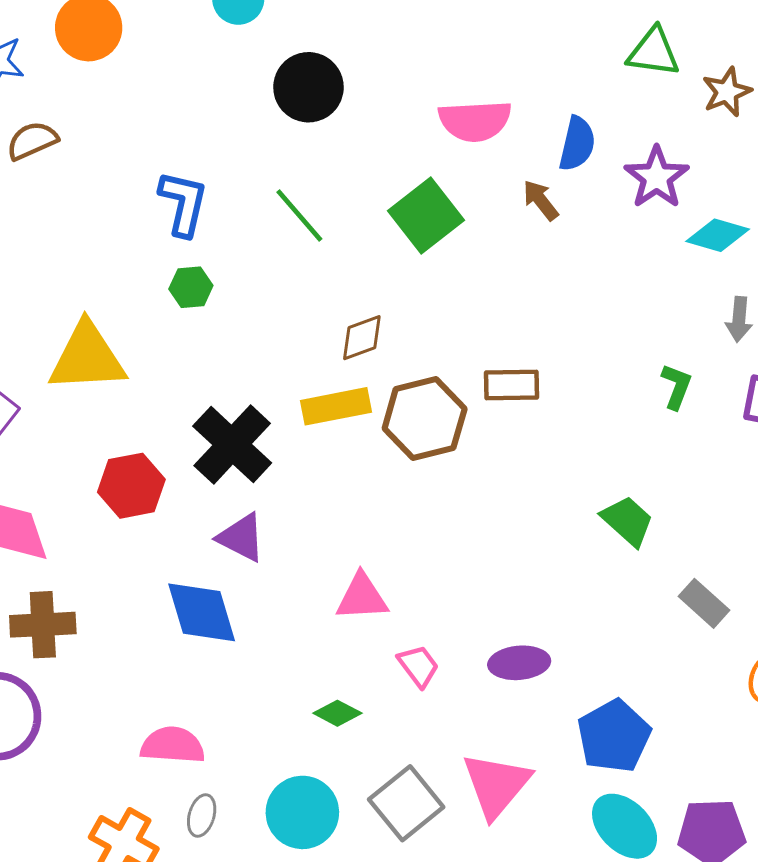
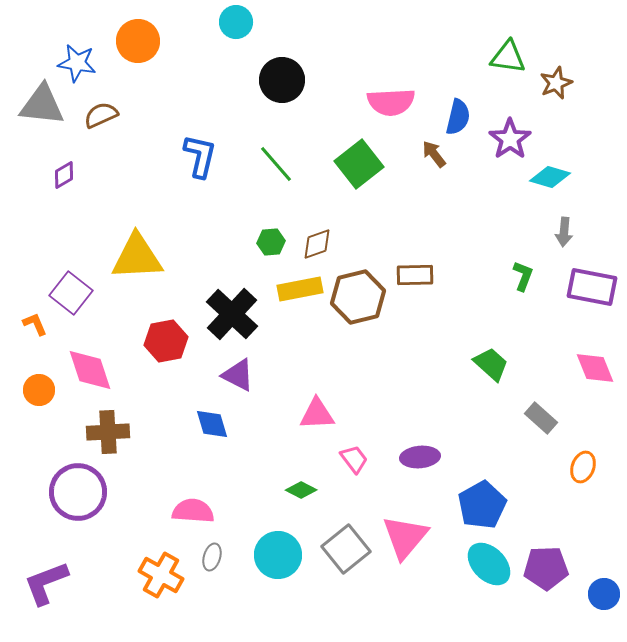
green hexagon: (191, 287) -> (271, 242), moved
blue diamond: (202, 612) -> (212, 424), size x0.7

